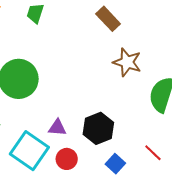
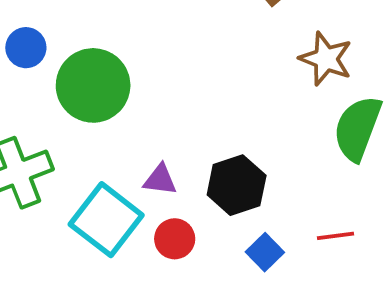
brown star: (127, 62) -> (326, 59), moved
red line: (153, 153) -> (335, 236), turned -54

